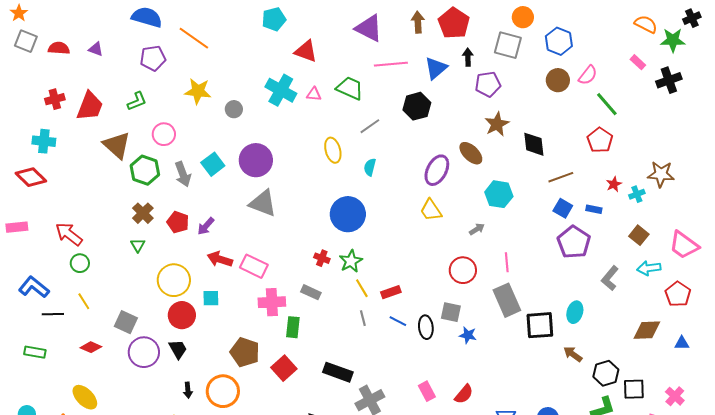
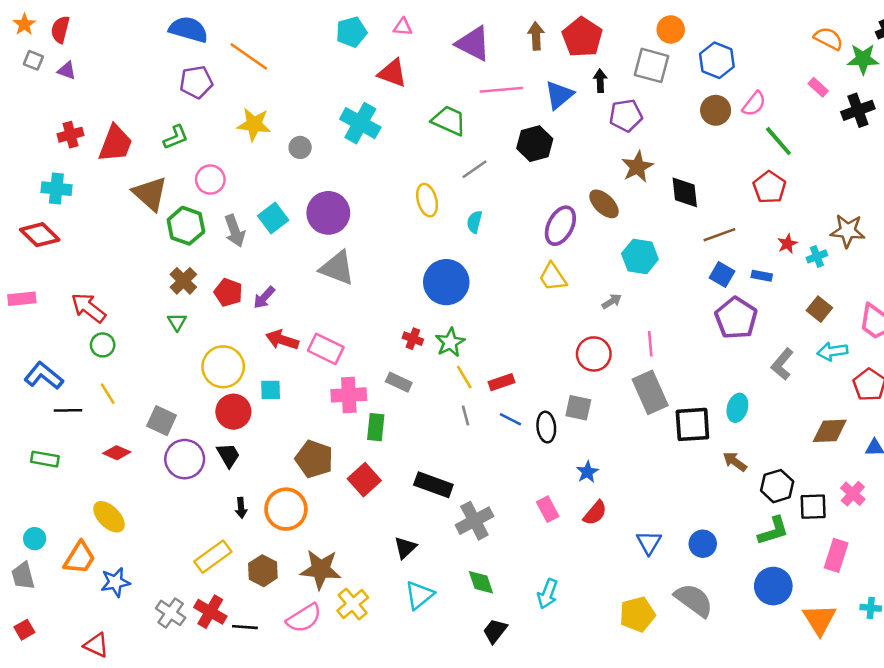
gray square: (26, 41) -> (33, 60), size x0.7
red semicircle: (59, 48) -> (60, 29), moved, turned -80
purple triangle: (96, 49) -> (67, 71), moved
pink triangle: (314, 94) -> (403, 27), moved
blue star: (468, 335) -> (587, 472), moved, turned 30
pink cross: (675, 396) -> (853, 494), moved

